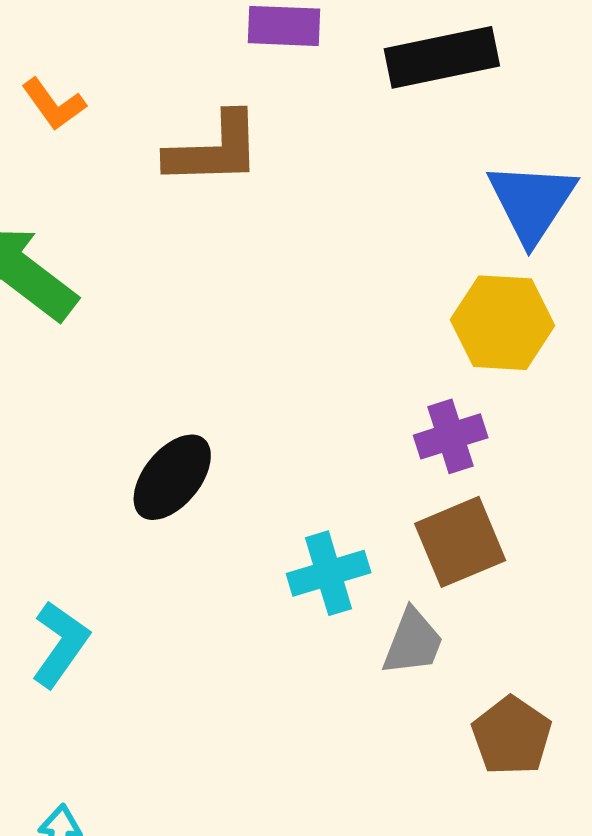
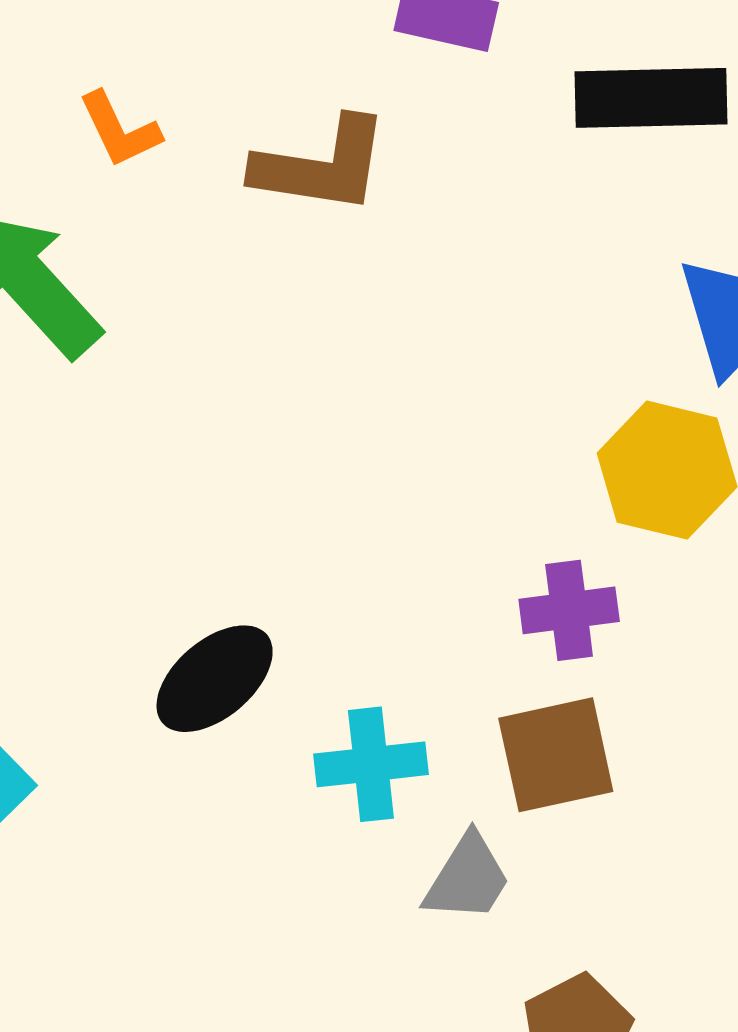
orange L-shape: (54, 104) -> (120, 130), moved
black ellipse: (172, 477) -> (215, 679), moved

